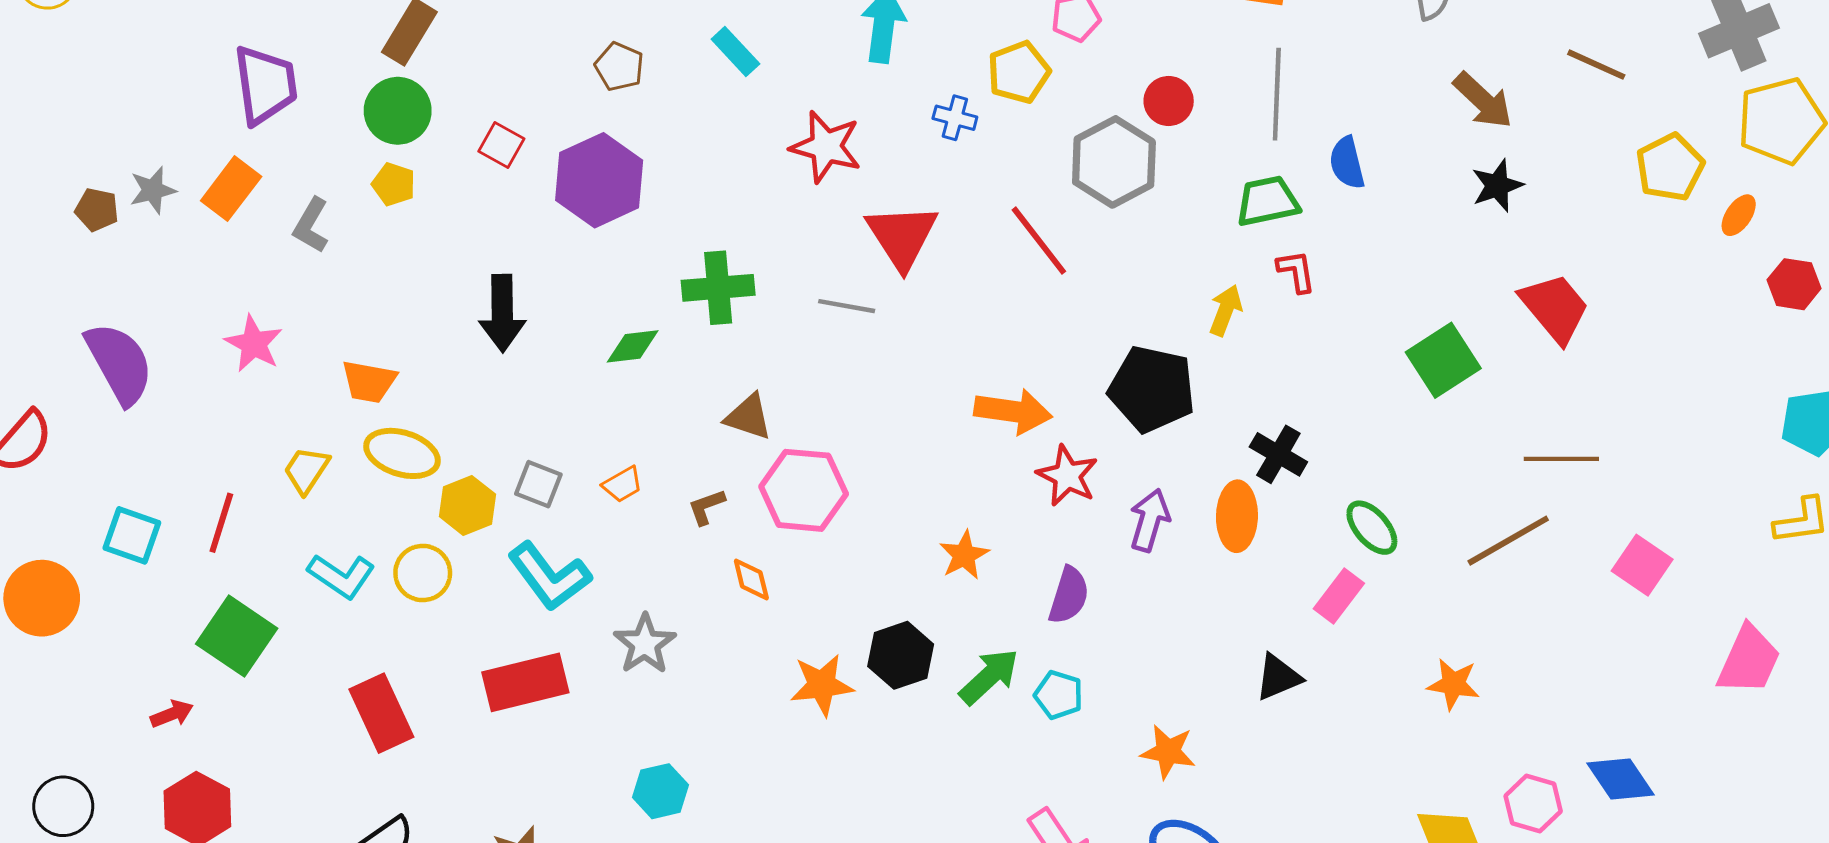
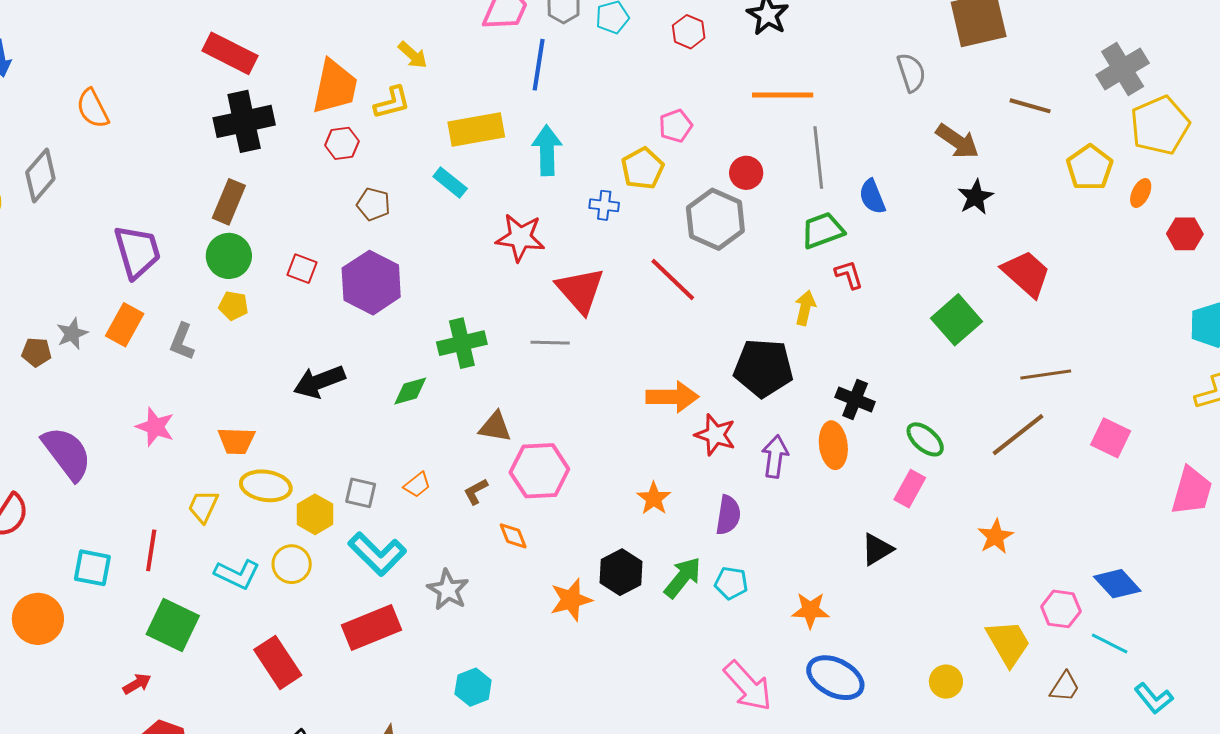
black arrow: (502, 313) -> (319, 382), turned 78
orange star: (1453, 684) -> (995, 537), turned -30

